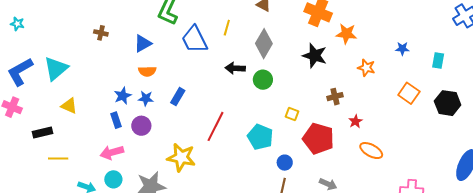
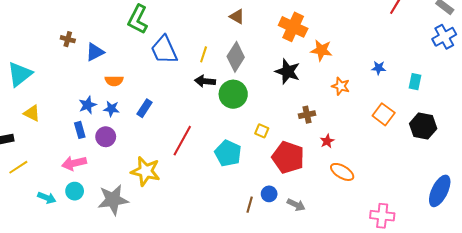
yellow line: (227, 28) -> (204, 54), moved
blue triangle: (143, 44) -> (95, 52), moved
green circle: (263, 80) -> (233, 94), size x1.4
yellow line: (58, 159) -> (18, 167), turned -36
blue circle: (285, 163) -> (269, 194), moved

